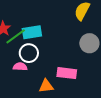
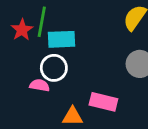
green line: (16, 36) -> (42, 22), moved, turned -50

